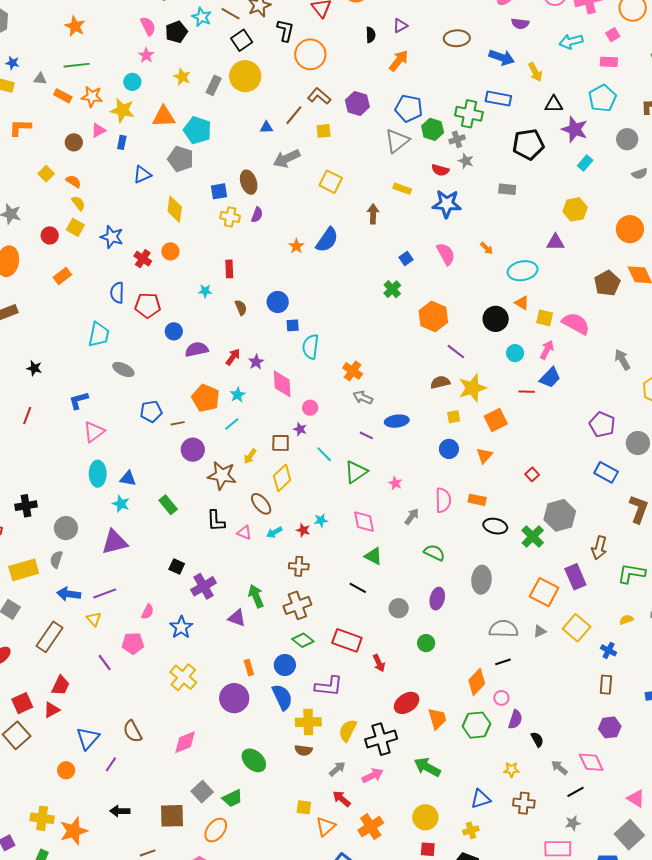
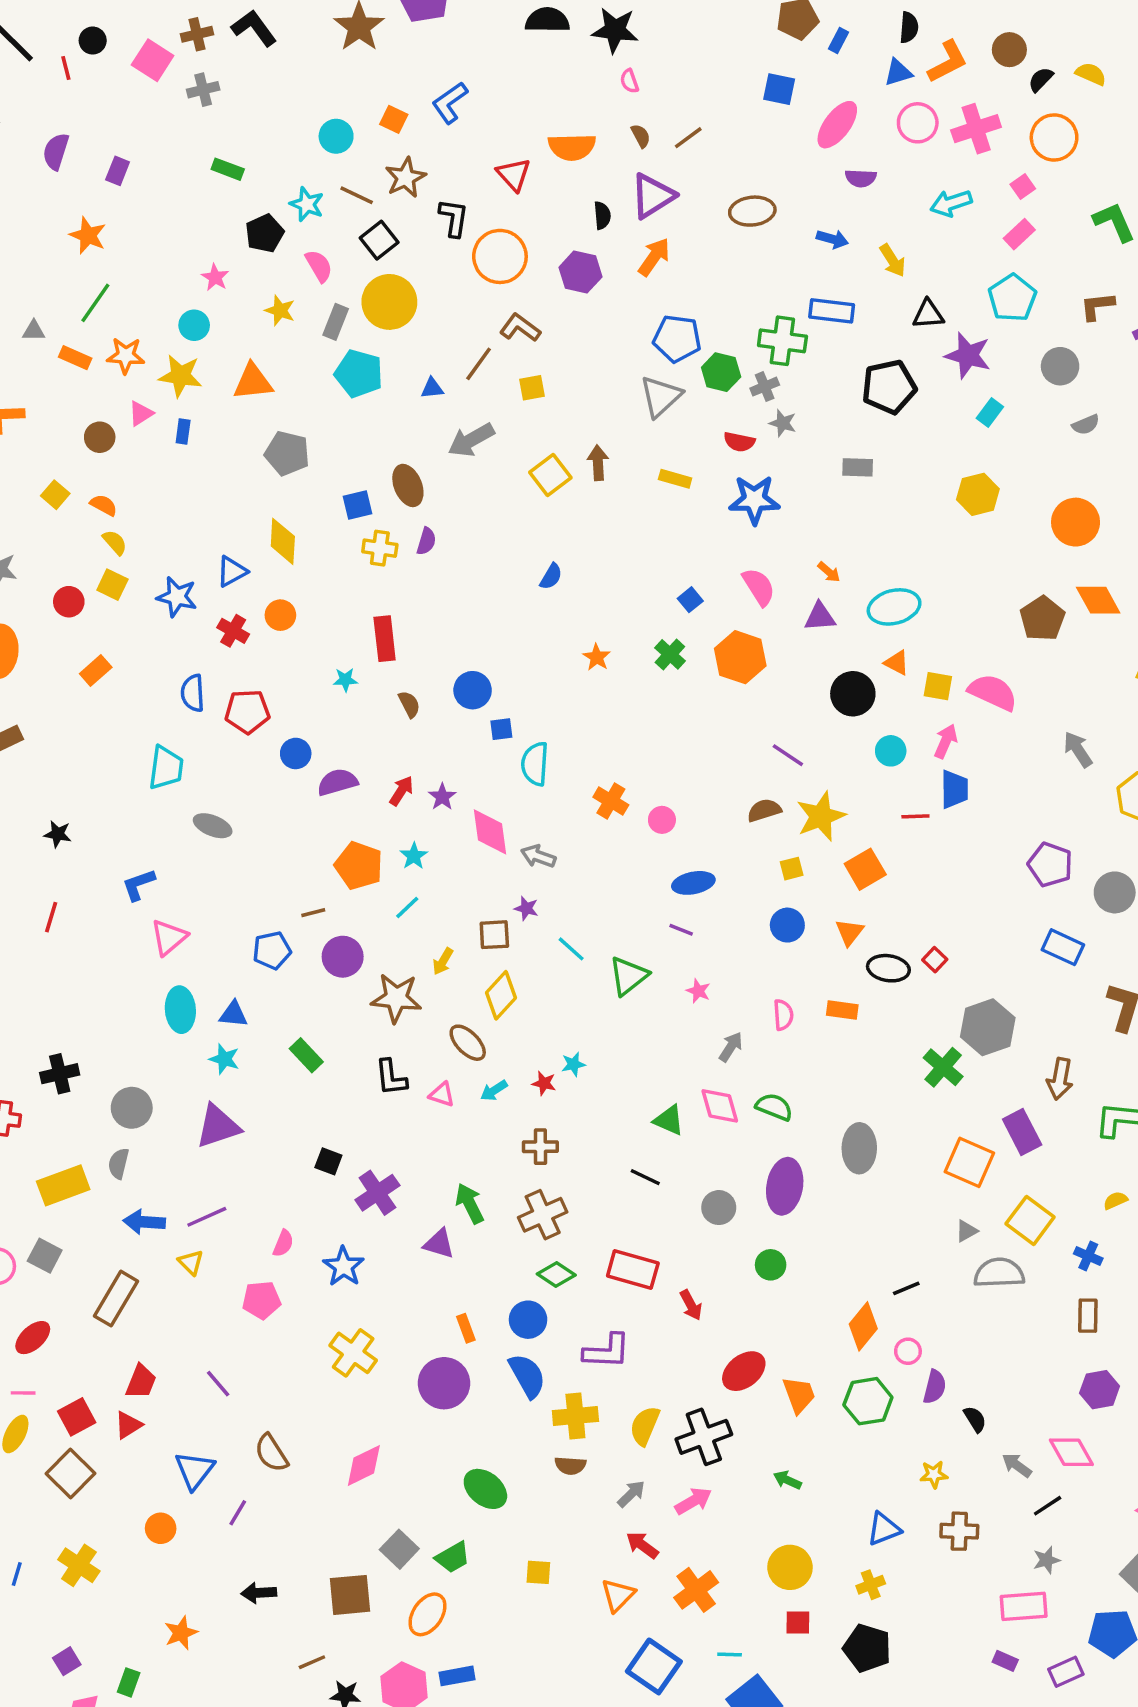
pink semicircle: (148, 26) -> (319, 266), moved
purple triangle: (400, 26) -> (653, 196), size x1.8
blue arrow: (502, 57) -> (832, 239), size x0.7
pink rectangle: (609, 62) -> (1019, 234), turned -42
green line: (77, 65) -> (95, 303), turned -45
purple hexagon: (357, 103) -> (580, 272), moved
cyan pentagon: (197, 130) -> (359, 374), moved
blue triangle: (142, 175) -> (232, 571), moved
yellow square: (331, 182) -> (550, 475), turned 30
brown arrow: (373, 214) -> (598, 463), moved
blue semicircle: (327, 240) -> (551, 576), size x0.6
purple triangle: (555, 242) -> (820, 617), moved
orange star: (296, 246) -> (597, 657), moved
red rectangle: (229, 269) -> (385, 639), size x1.4
orange hexagon: (433, 316) -> (740, 657), moved
blue trapezoid: (550, 378) -> (954, 789), turned -40
gray arrow: (363, 398) -> (538, 856), moved
pink circle: (310, 408) -> (662, 820), moved
blue pentagon: (151, 411) -> (272, 950), moved
purple line: (366, 435) -> (681, 930), moved
pink semicircle: (443, 500) -> (783, 1015), size x0.7
pink diamond: (364, 522) -> (720, 1106), moved
black ellipse: (495, 526) -> (888, 968), moved
purple ellipse: (437, 599) -> (785, 1186), size x1.4
gray semicircle: (504, 629) -> (999, 1273), moved
purple line: (105, 663) -> (218, 1384), moved
green arrow: (427, 767) -> (787, 1480), size x0.6
yellow square: (304, 807) -> (538, 1572), moved
yellow cross: (42, 818) -> (79, 1565), moved, turned 30
orange star: (74, 831) -> (181, 1633), size x0.7

